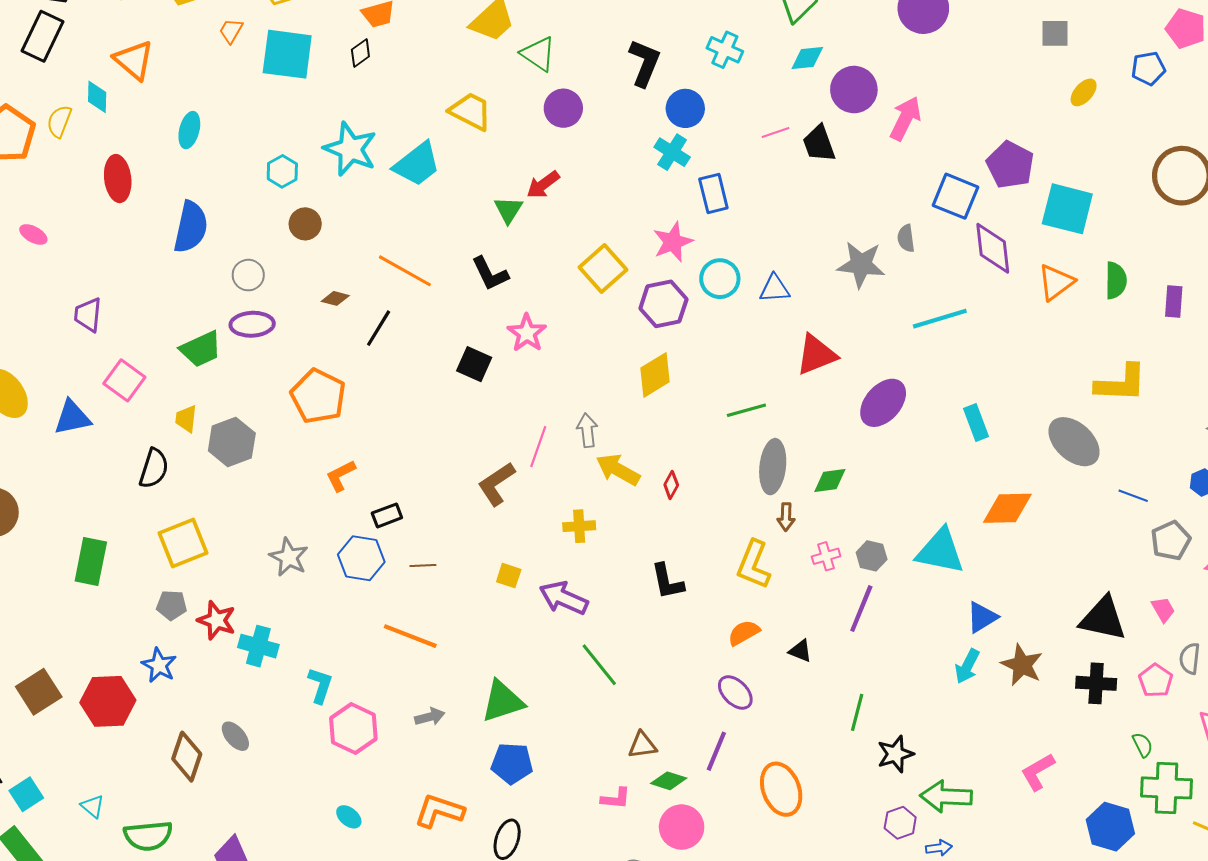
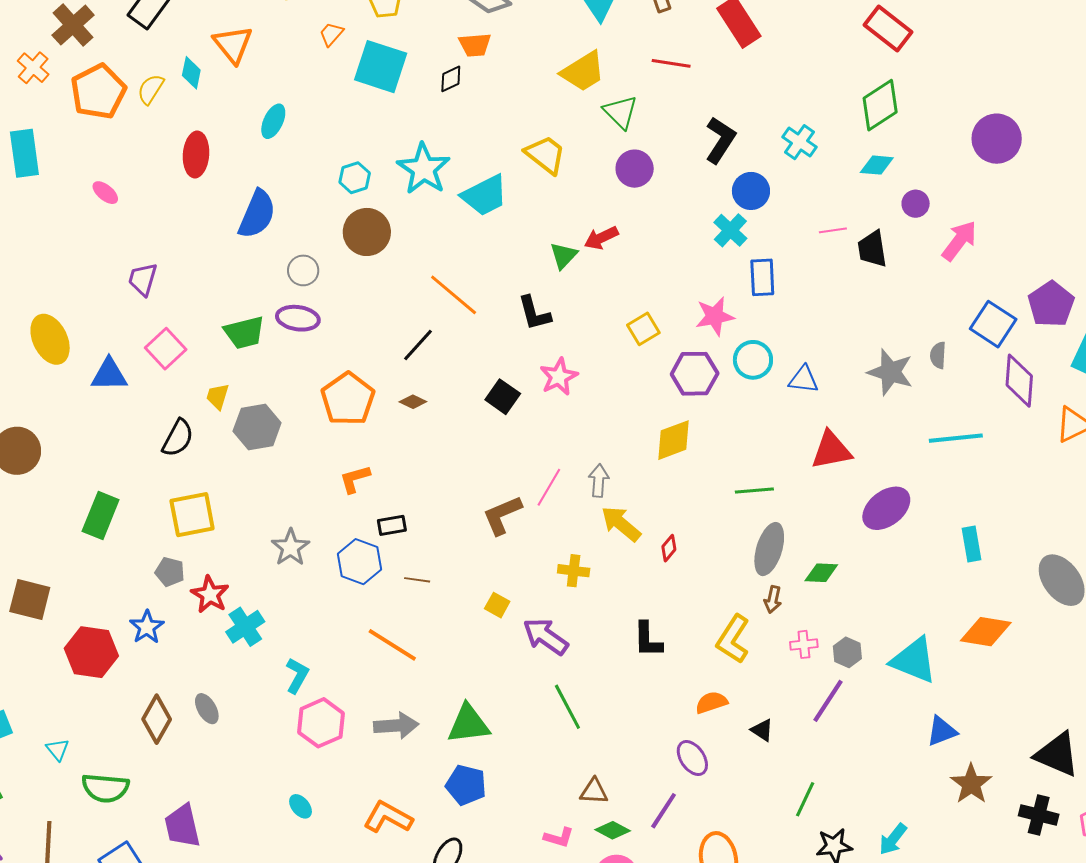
purple circle: (854, 90) -> (916, 204), size x0.6
brown circle: (305, 224) -> (367, 232), size x1.5
yellow square: (603, 269) -> (643, 329), size x0.7
brown diamond: (335, 298) -> (413, 402), moved
cyan cross: (258, 646) -> (245, 627), turned 30
cyan arrow: (967, 666) -> (893, 839), moved
brown square: (39, 692) -> (30, 599), moved, turned 36
gray arrow: (430, 717) -> (396, 726), size x1.5

